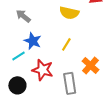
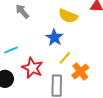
blue star: (33, 41) -> (54, 38), moved
yellow line: (66, 44) -> (65, 58), moved

